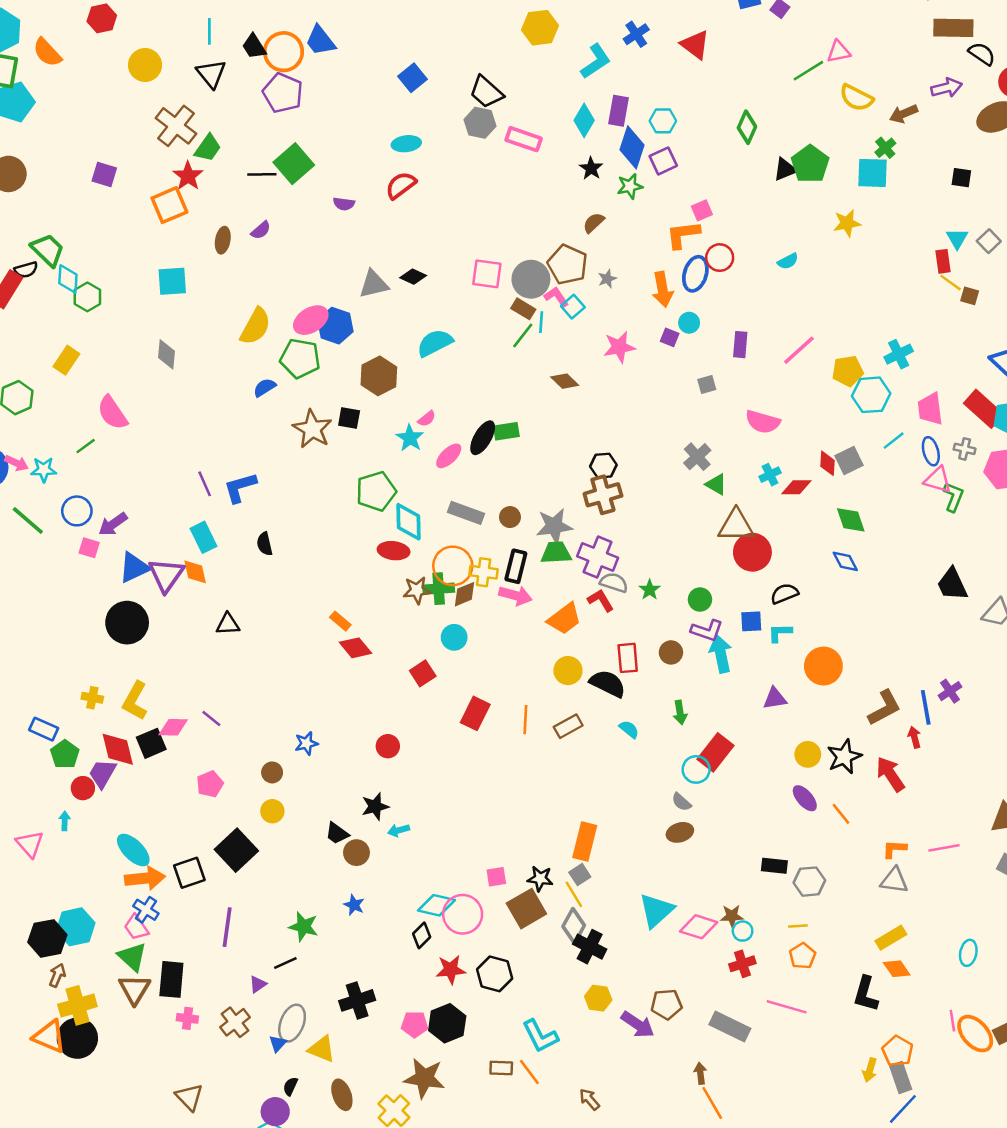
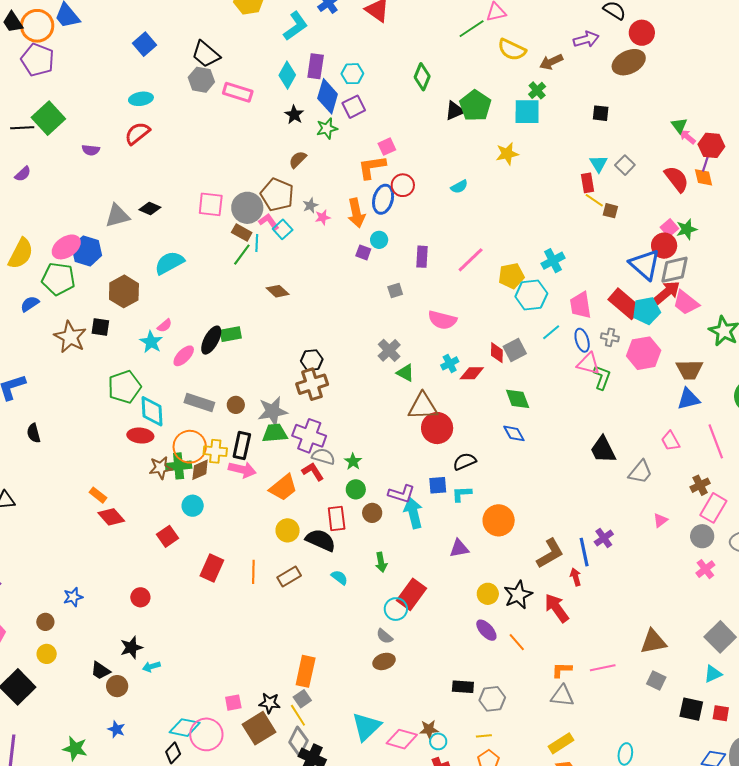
pink star: (619, 347) -> (323, 217), moved, size x0.6
green circle: (700, 600) -> (356, 489), moved

